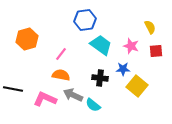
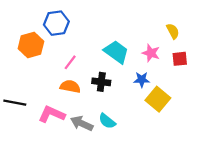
blue hexagon: (85, 20) -> (56, 23), moved
black cross: (100, 78) -> (101, 82), moved
gray arrow: (73, 95) -> (82, 123), moved

